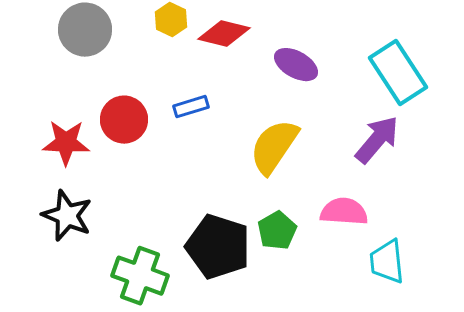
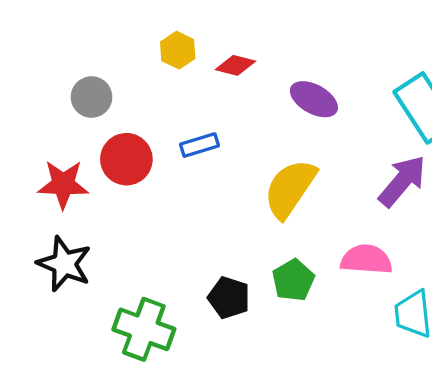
gray circle: (85, 30) -> (92, 97), moved, size x0.7
red diamond: (224, 34) -> (235, 65), size x0.7
black pentagon: (218, 247) -> (229, 298), size x0.6

